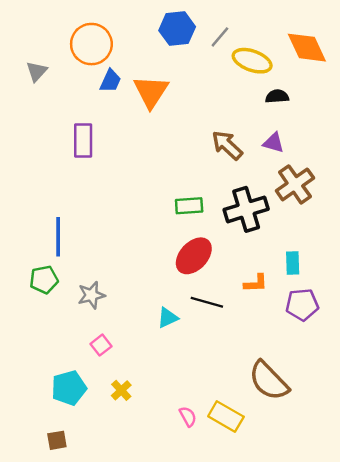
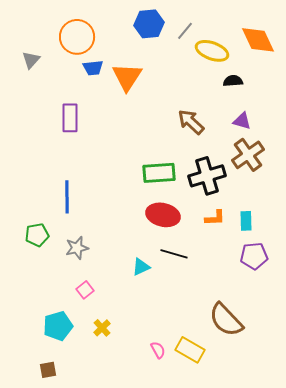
blue trapezoid: (110, 81) -> (93, 68), turned 60
purple triangle: (274, 143) -> (242, 121), moved
green rectangle: (189, 206) -> (159, 173), size x1.4
blue line: (58, 237) -> (67, 197), moved
red ellipse: (194, 256) -> (163, 215), turned 60
orange L-shape: (256, 283) -> (215, 218), moved

